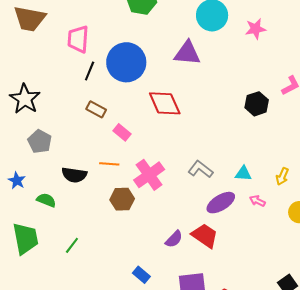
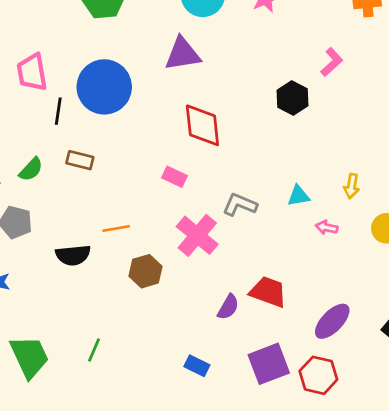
red diamond: (165, 103) -> (202, 125), moved, turned 32
pink rectangle: (122, 132) -> (175, 177), moved
pink cross: (149, 175) -> (197, 235), moved
green semicircle: (46, 200) -> (31, 169), moved, turned 126
purple ellipse: (221, 203) -> (332, 321), moved

